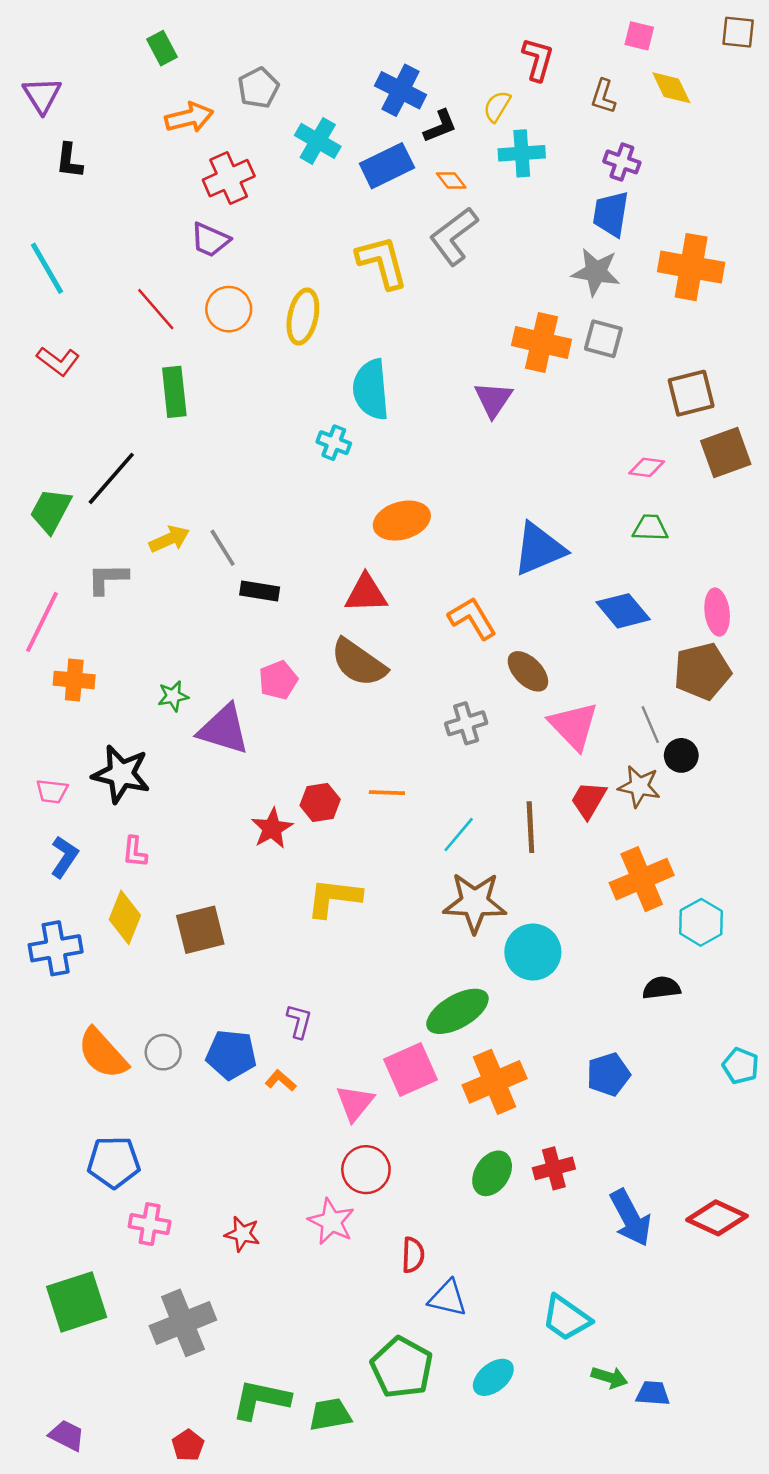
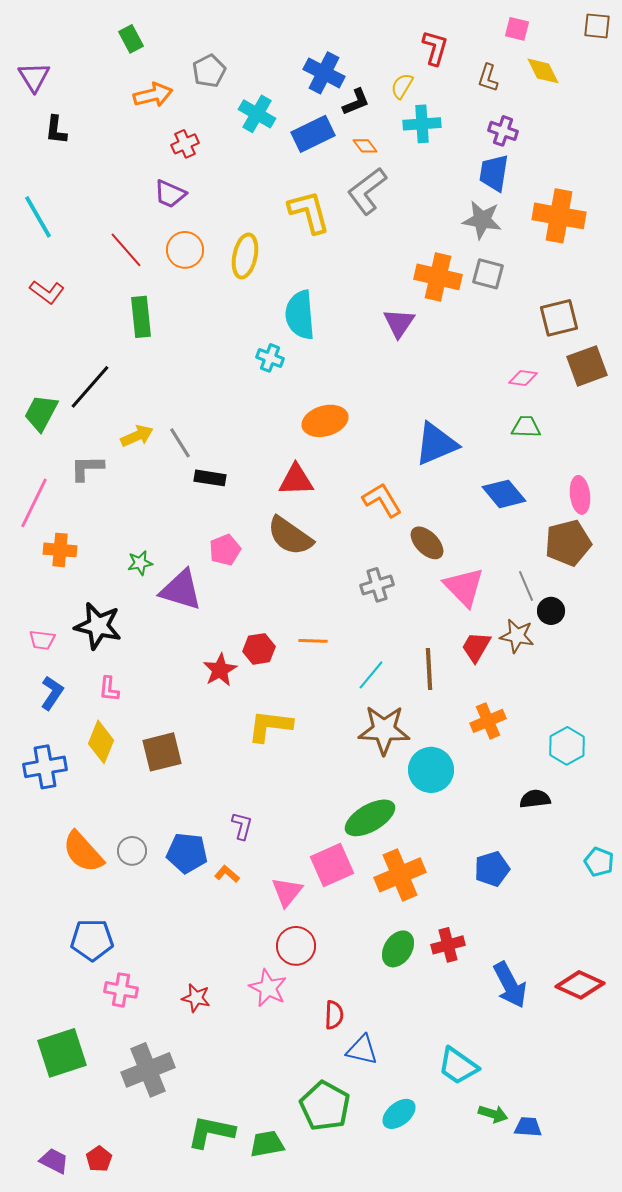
red cross: (229, 178) -> (185, 144), size x0.7
orange cross: (642, 879) -> (488, 721), moved, size x0.7
red pentagon: (188, 1445) -> (99, 1159), moved

